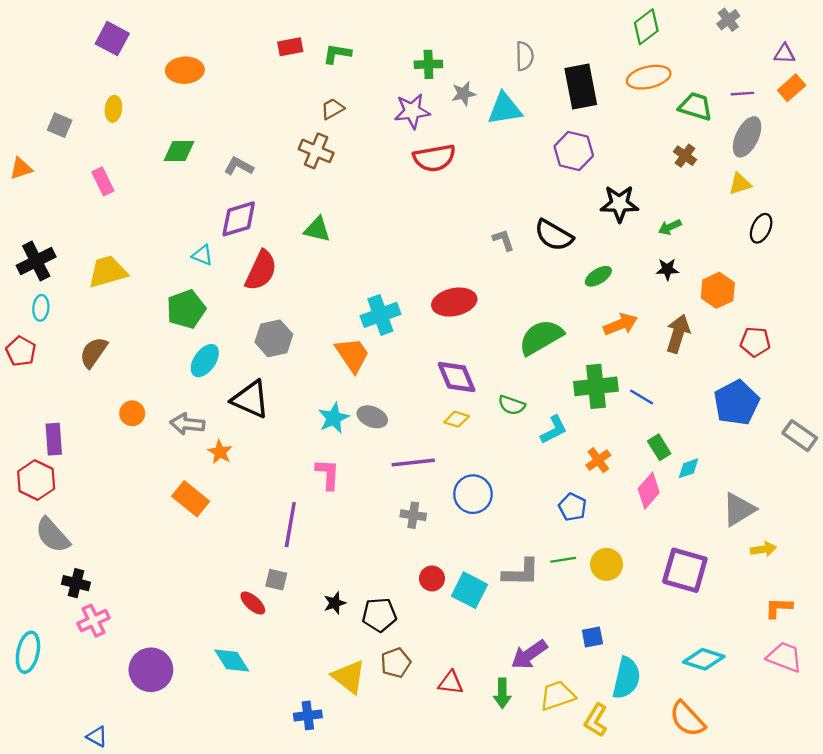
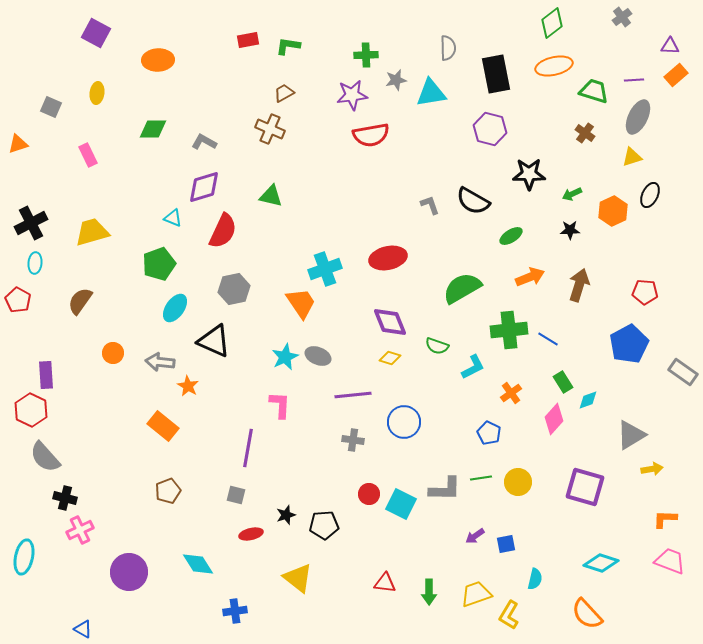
orange hexagon: (718, 290) -> (613, 211), moved
red ellipse: (253, 603) -> (251, 534), moved, turned -55
purple arrow: (529, 655) -> (475, 536), moved, size x0.6
brown pentagon: (396, 663) -> (168, 491), moved
cyan semicircle: (626, 678) -> (535, 579), size x0.6
blue cross: (308, 715) -> (235, 611), moved

